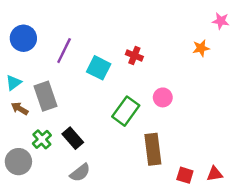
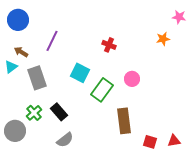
blue circle: (23, 38) -> (18, 20), moved
cyan square: (99, 68) -> (80, 73), moved
brown arrow: (20, 109) -> (21, 52), moved

